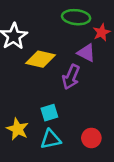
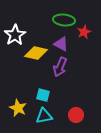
purple triangle: (86, 53) -> (61, 44), moved
cyan square: (49, 113) -> (43, 95), turned 32

